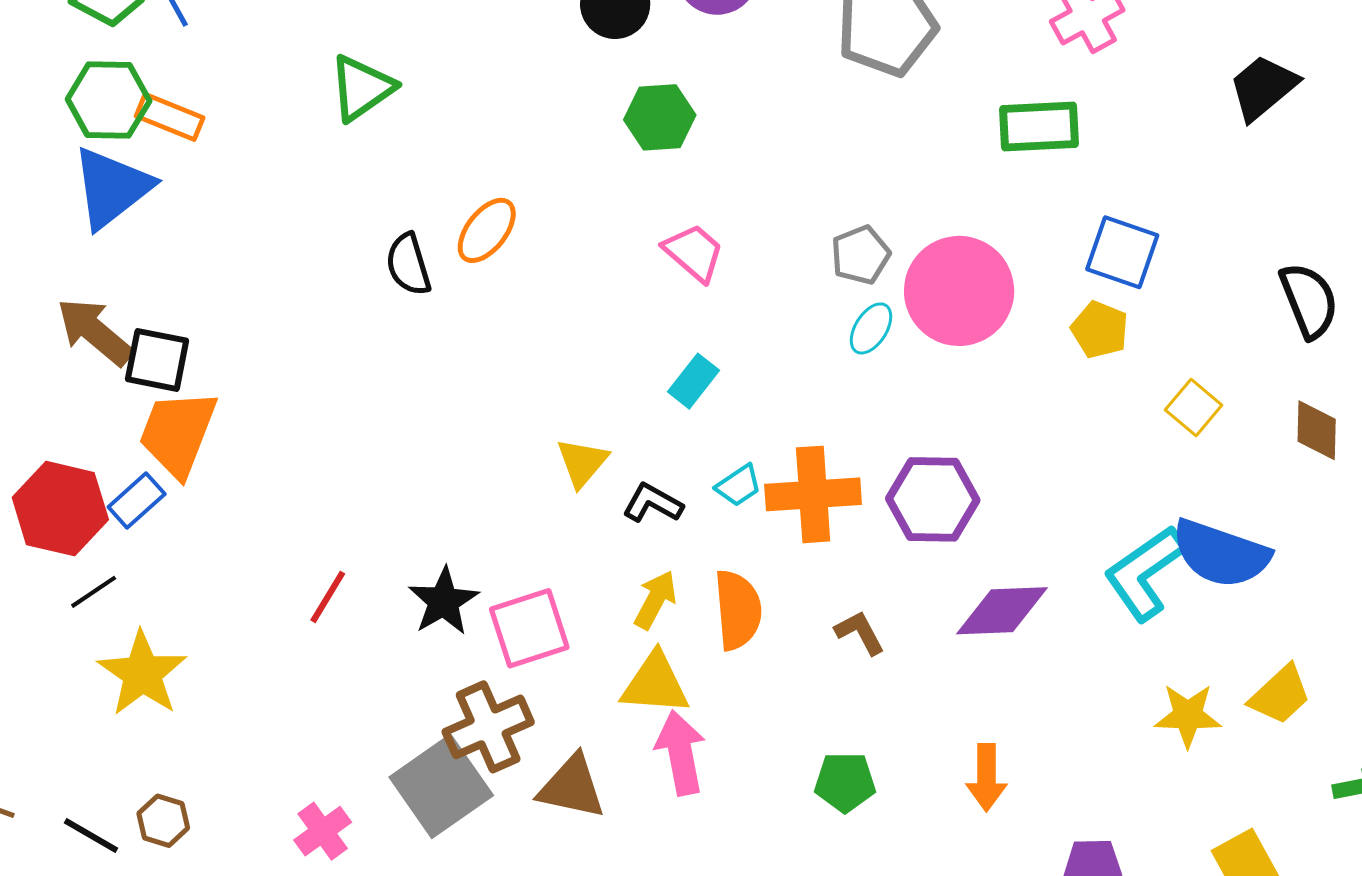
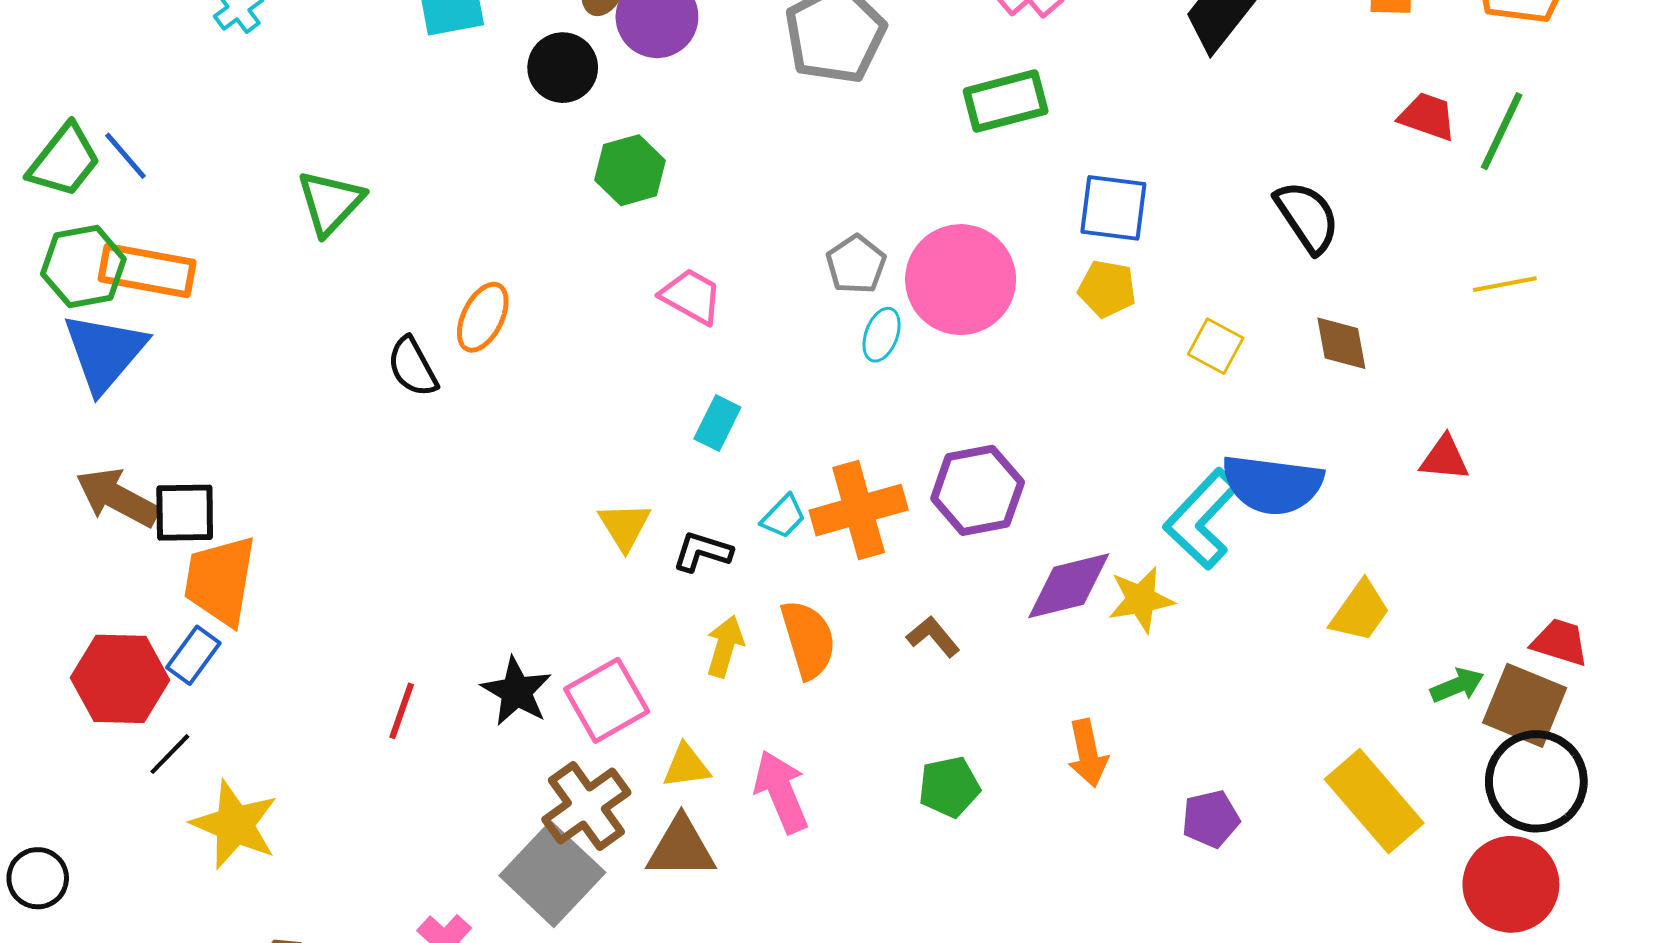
orange rectangle: (170, 117) -> (147, 271), size x1.4
yellow triangle: (655, 684) -> (686, 766), moved, size x0.7
yellow star: (1188, 715) -> (1141, 599), moved

